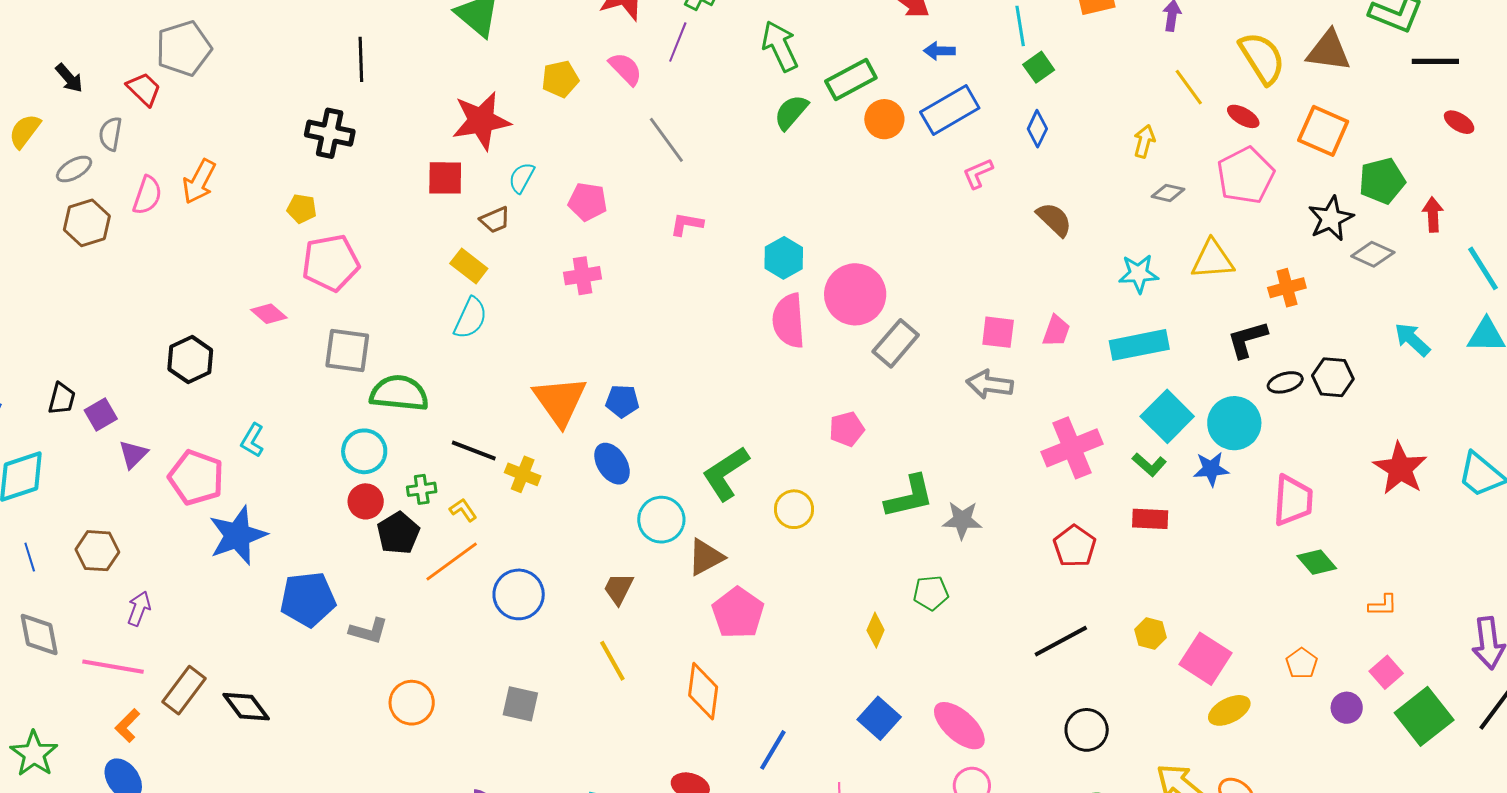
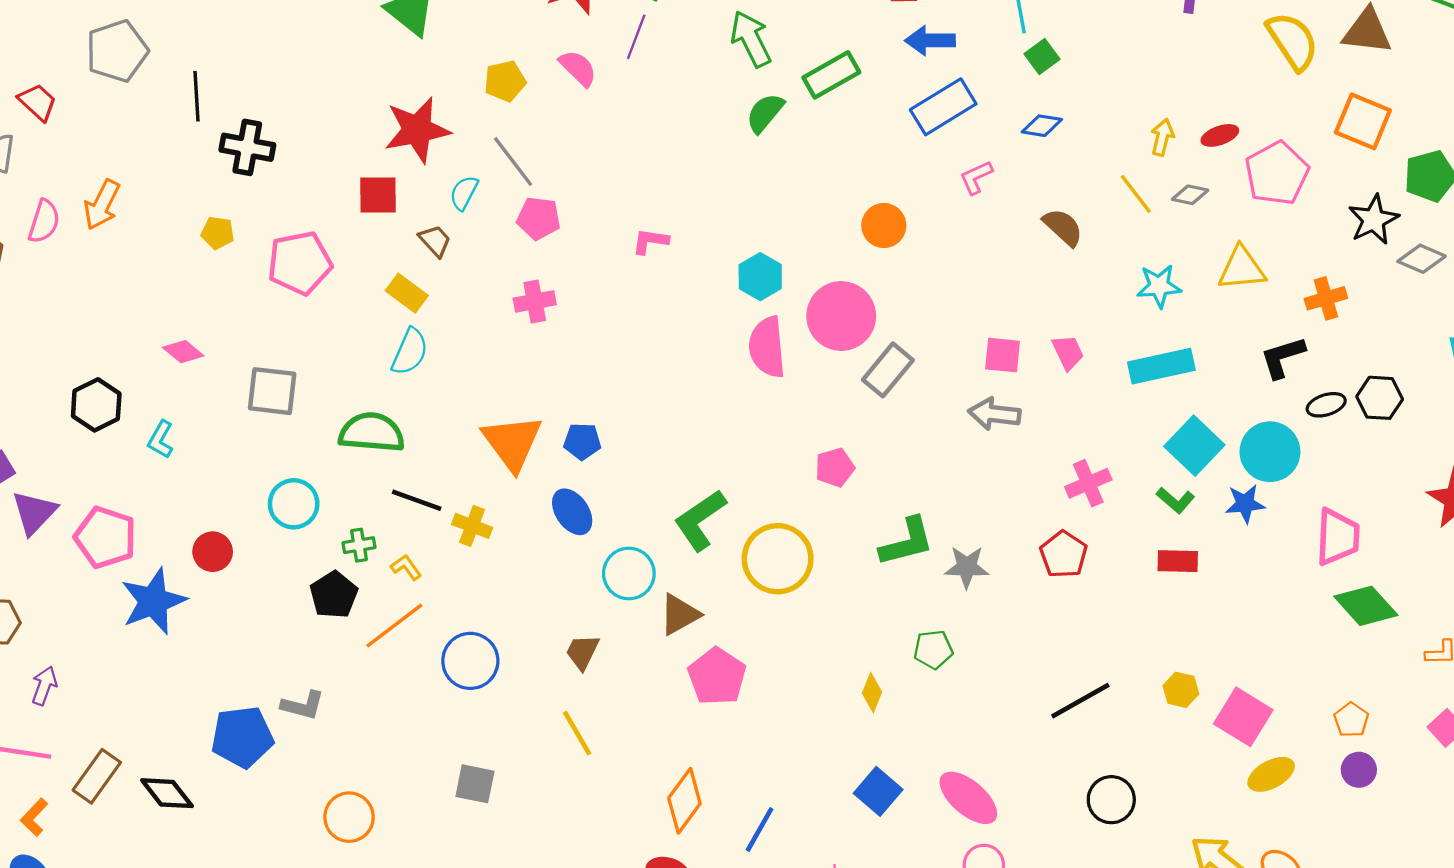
gray pentagon: (184, 48) -> (117, 51), moved
blue arrow: (939, 51) -> (930, 41), size x1.4
black line: (361, 59) -> (197, 96), moved
yellow line: (1189, 87) -> (1136, 194), moved
red ellipse: (1243, 116) -> (1220, 135), moved, turned -48
orange circle: (884, 119) -> (884, 226), moved
blue diamond: (1037, 129) -> (1042, 126), turned 75
gray line: (666, 140) -> (513, 162), moved
brown trapezoid: (495, 220) -> (435, 241), turned -108
pink pentagon: (331, 263) -> (300, 263), moved
pink trapezoid: (1056, 331) -> (1068, 352), turned -44
green semicircle: (399, 393) -> (372, 432), moved
cyan L-shape: (252, 440) -> (161, 439), moved
pink cross: (1072, 448) -> (1088, 483), size x0.7
purple triangle: (133, 454) -> (34, 513), size x1.4
red circle: (366, 501) -> (213, 552), moved
yellow circle: (794, 509) -> (778, 559), size x1.6
red pentagon: (1075, 546) -> (1064, 554), moved
green diamond: (1317, 562) -> (1366, 606), size x1.4
blue pentagon: (308, 599) -> (242, 737), moved
orange diamond: (703, 691) -> (684, 801), moved, turned 30
orange circle: (412, 703) -> (349, 817), moved
purple circle: (1347, 708) -> (1359, 770), moved

